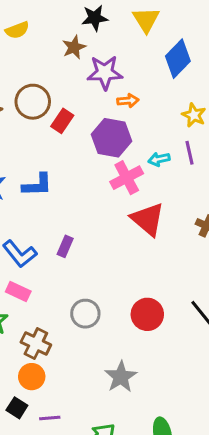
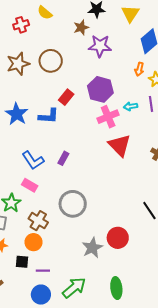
yellow semicircle: (17, 30) -> (45, 13), turned 56
orange arrow: (128, 101) -> (139, 69), moved, turned 104
red rectangle: (62, 121) -> (66, 97), moved
gray circle: (85, 314) -> (73, 204), size x1.4
red circle: (147, 314) -> (118, 238), moved
black square: (17, 408) -> (22, 262), turned -32

